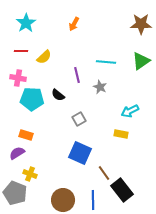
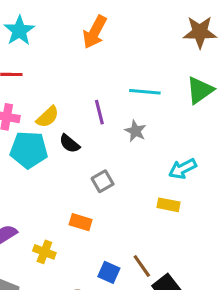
orange arrow: (74, 24) -> (95, 32), size x1.5
yellow semicircle: (44, 57) -> (48, 117), moved
orange rectangle: (26, 135) -> (81, 222), moved
blue square: (80, 153) -> (109, 272), moved, size x0.6
yellow cross: (30, 174) -> (44, 252), moved

